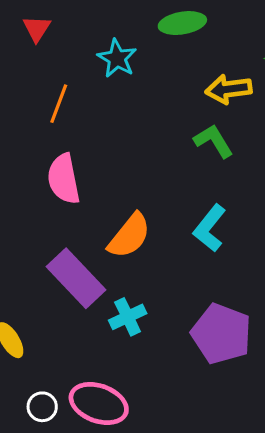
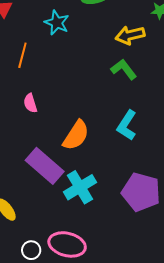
pink semicircle: (64, 179) -> (30, 103), size x0.6
cyan cross: (128, 317) -> (80, 187), size x1.4

